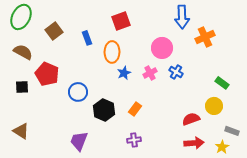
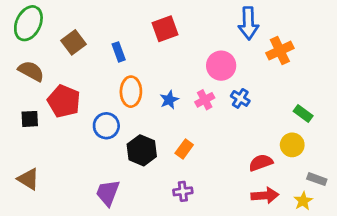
orange ellipse: (112, 52) -> (131, 92), moved

